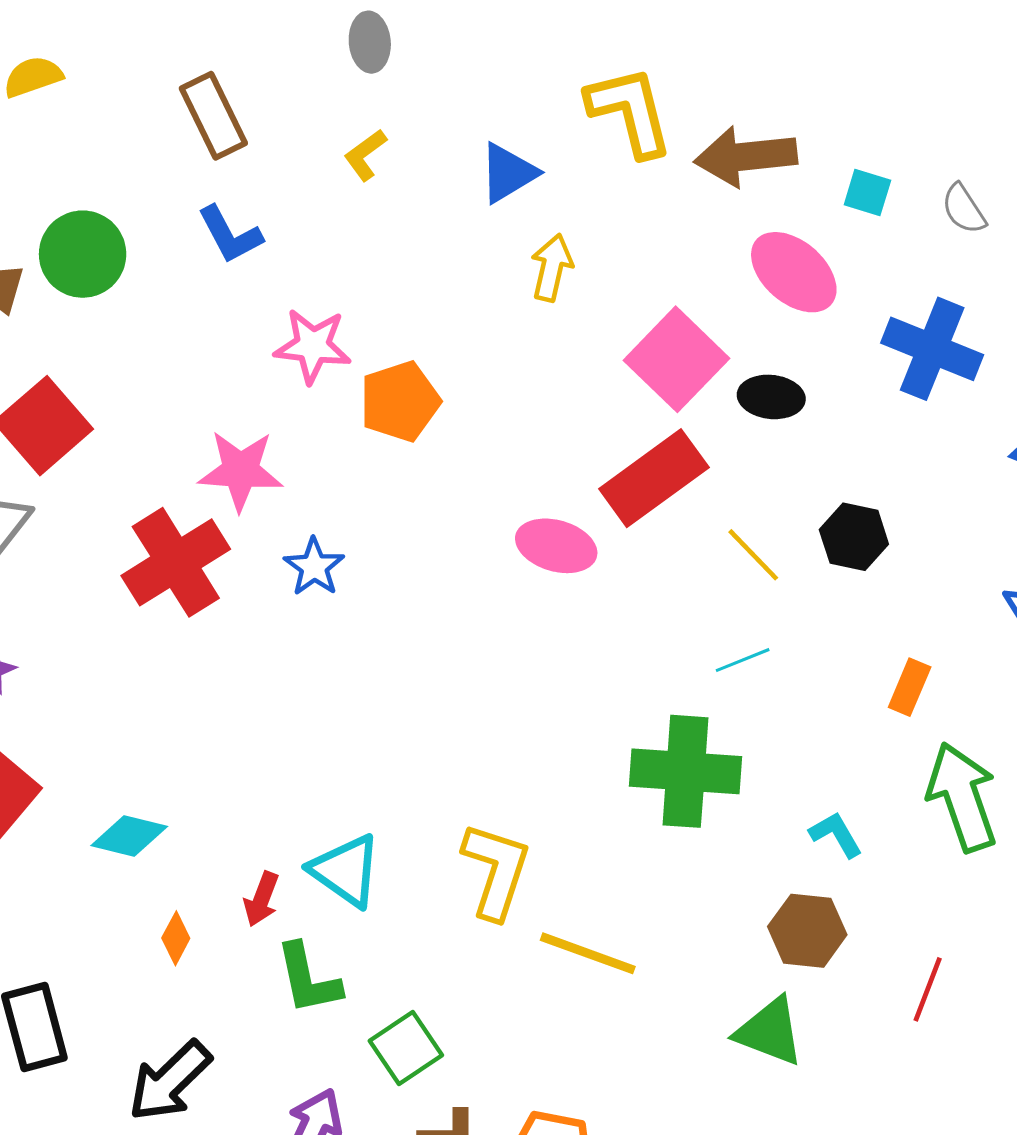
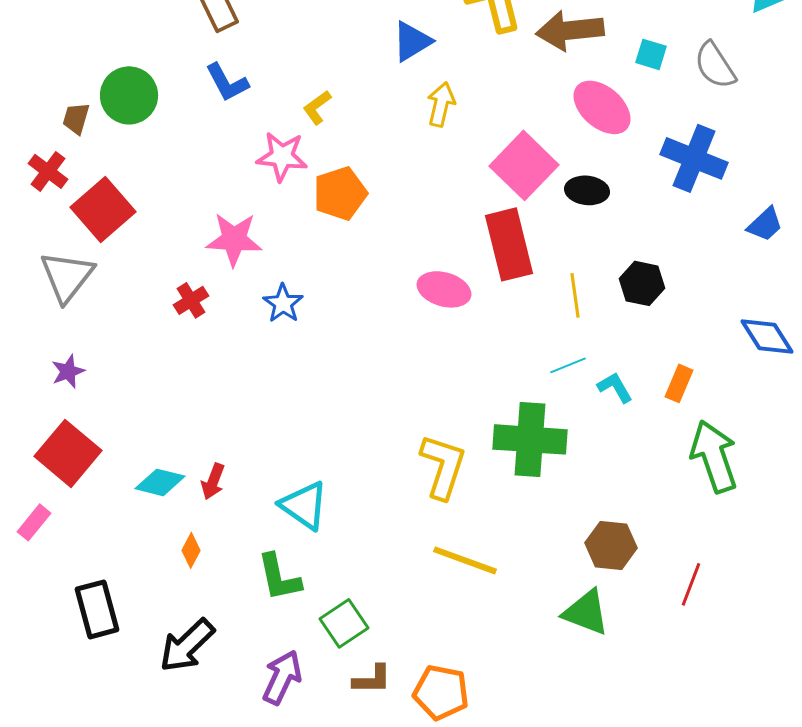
yellow L-shape: (365, 155) -> (317, 107), moved
gray semicircle: (964, 209) -> (715, 65), size x1.4
red rectangle: (654, 478) -> (509, 244), turned -68
yellow line: (753, 555) -> (575, 295), turned 36
red cross: (176, 562) -> (191, 300), size x0.5
cyan L-shape: (836, 834) -> (615, 387), moved
yellow L-shape: (496, 871) -> (443, 466), moved
red arrow: (262, 899) -> (213, 481), moved

